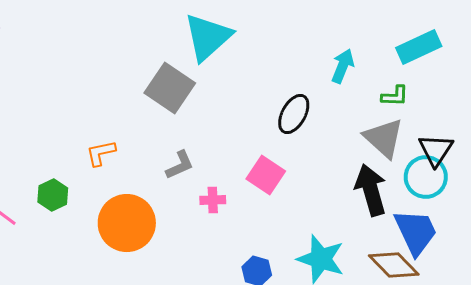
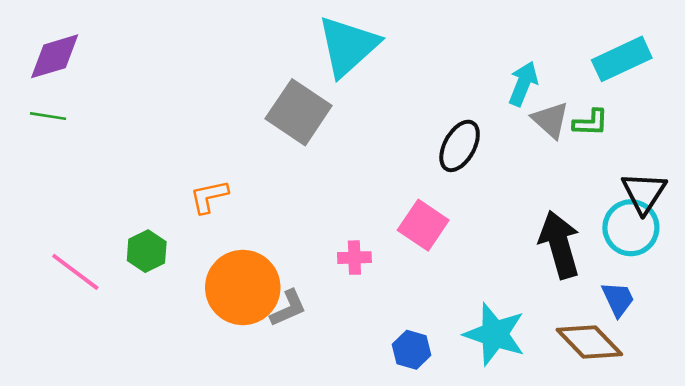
gray triangle: (384, 138) -> (550, 120), moved, size x0.7
gray L-shape: (180, 165) -> (288, 308), moved
blue trapezoid: (416, 232) -> (618, 299), size x0.6

